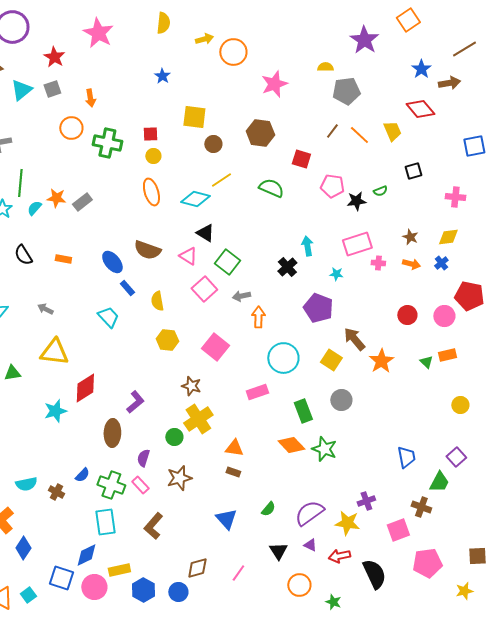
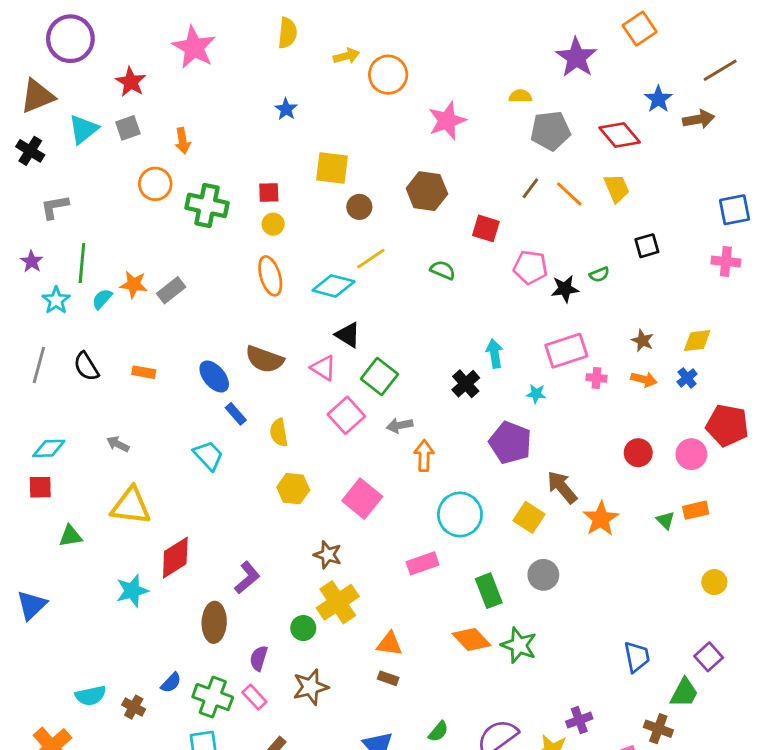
red diamond: (420, 109) -> (620, 135), moved
green semicircle: (271, 188) -> (443, 270), size x0.7
pink cross: (455, 197) -> (726, 262), moved

